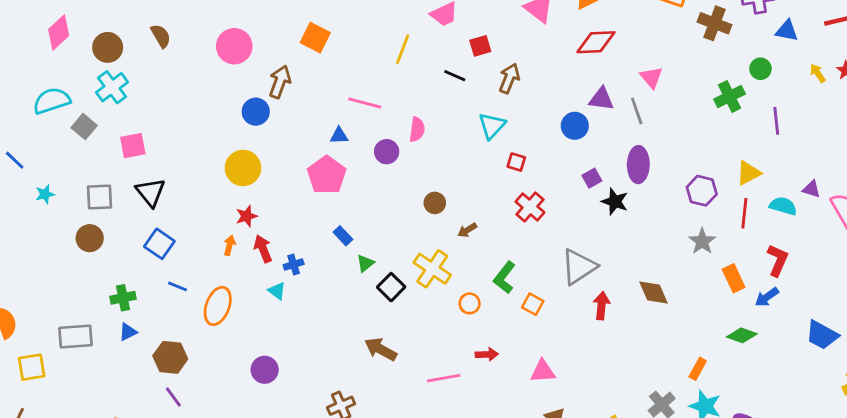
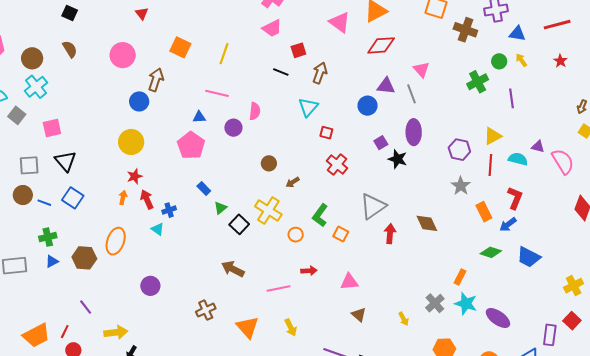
yellow line: (403, 49) -> (224, 54), moved
yellow arrow: (818, 73) -> (521, 60), moved
blue line: (178, 286) -> (44, 203), moved
blue trapezoid: (822, 335) -> (529, 257), moved
brown hexagon: (170, 357) -> (84, 258), moved

